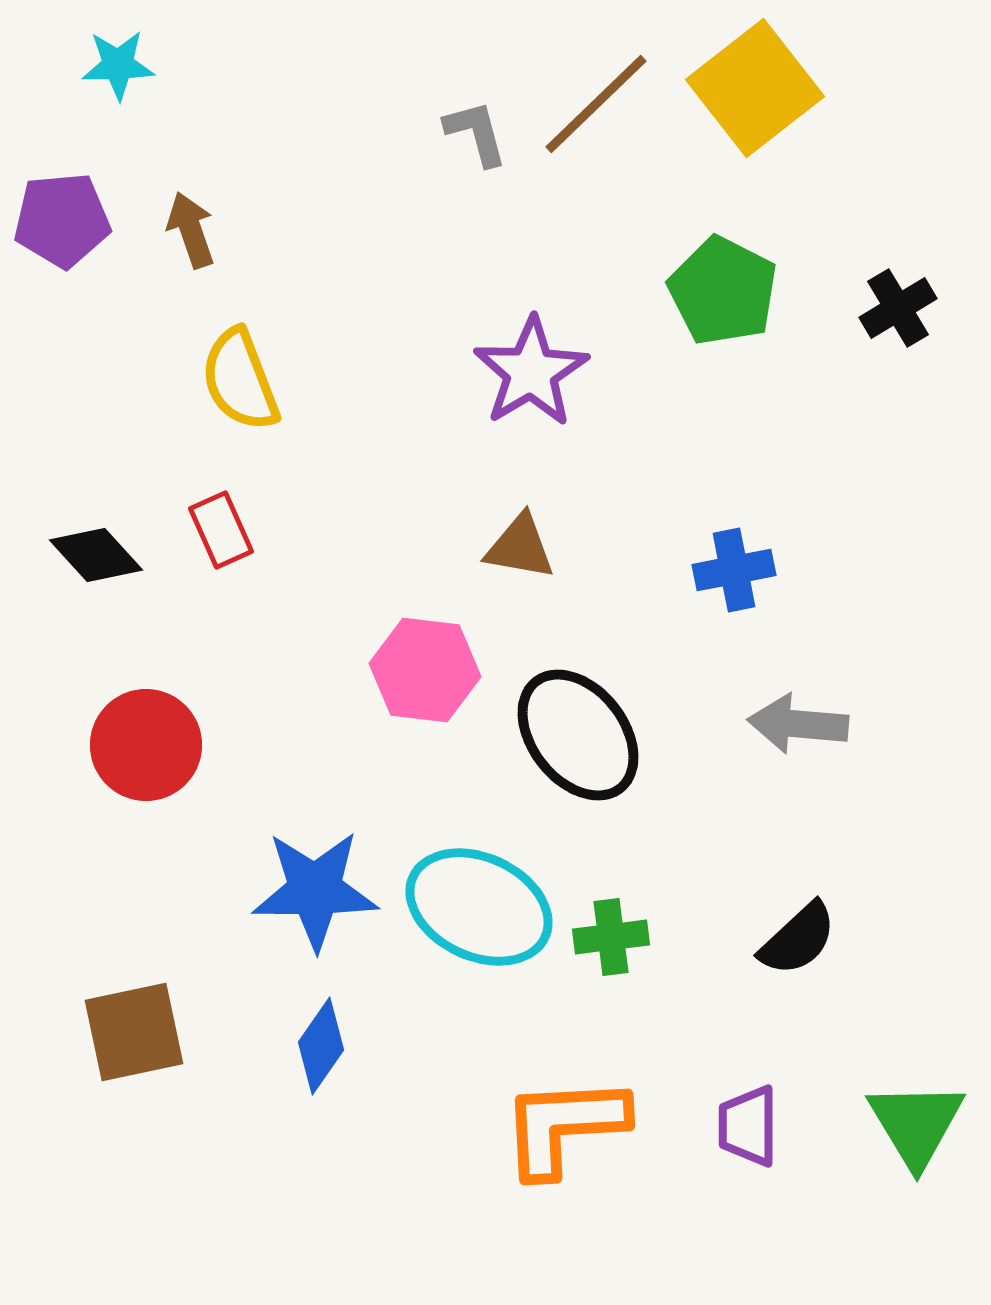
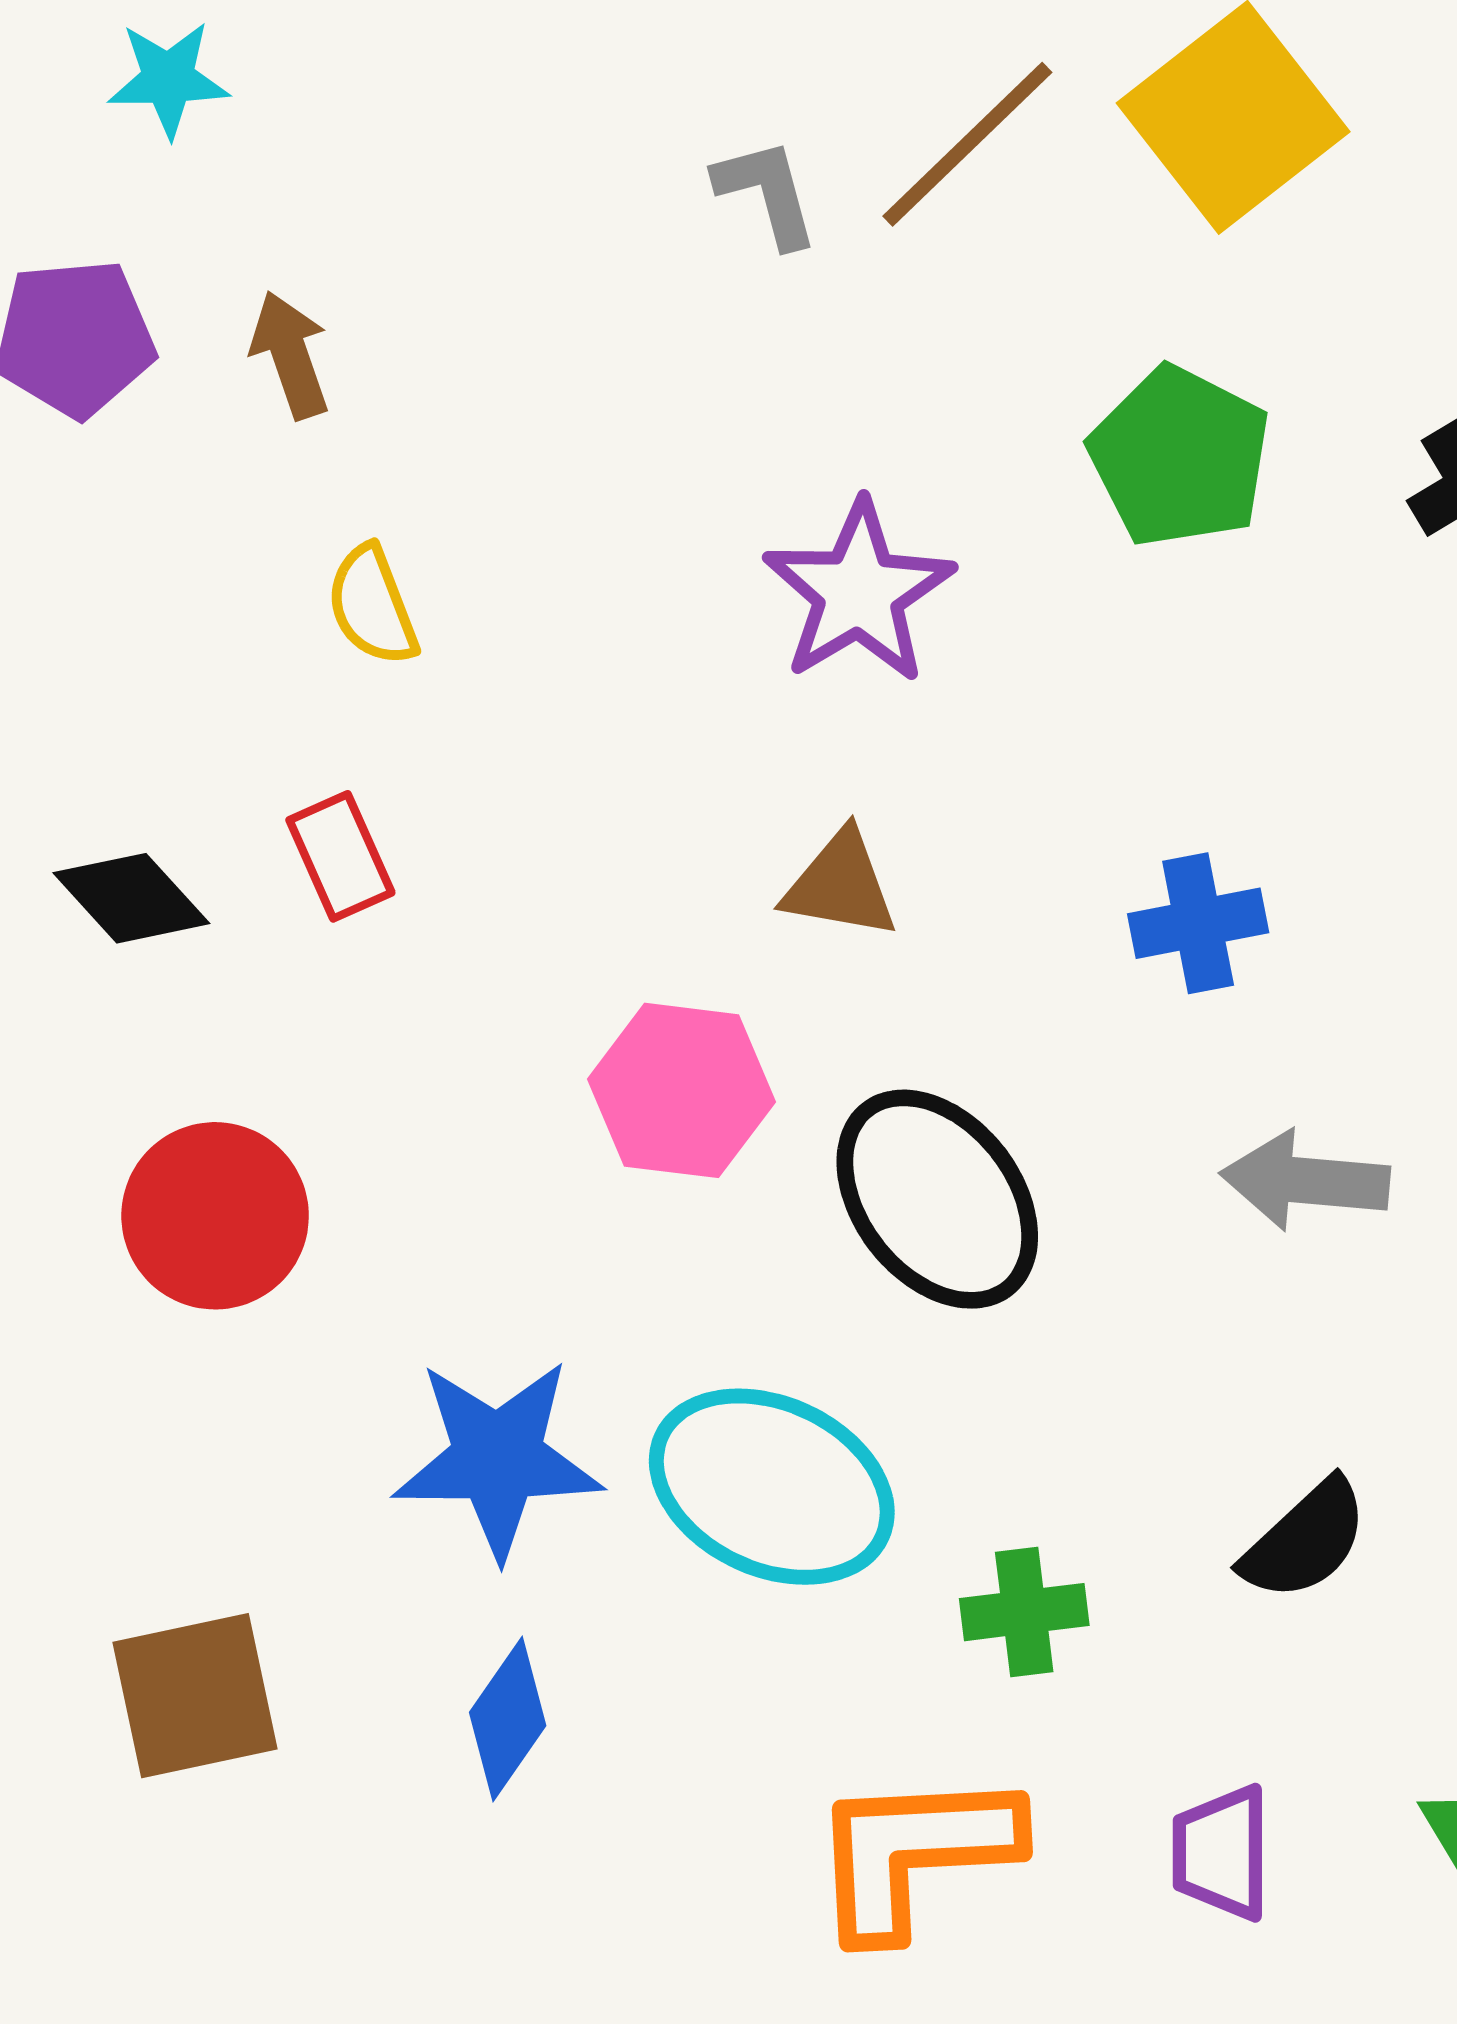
yellow semicircle: (240, 380) -> (372, 606), size x0.7
green cross: (611, 937) -> (1024, 1612), moved

